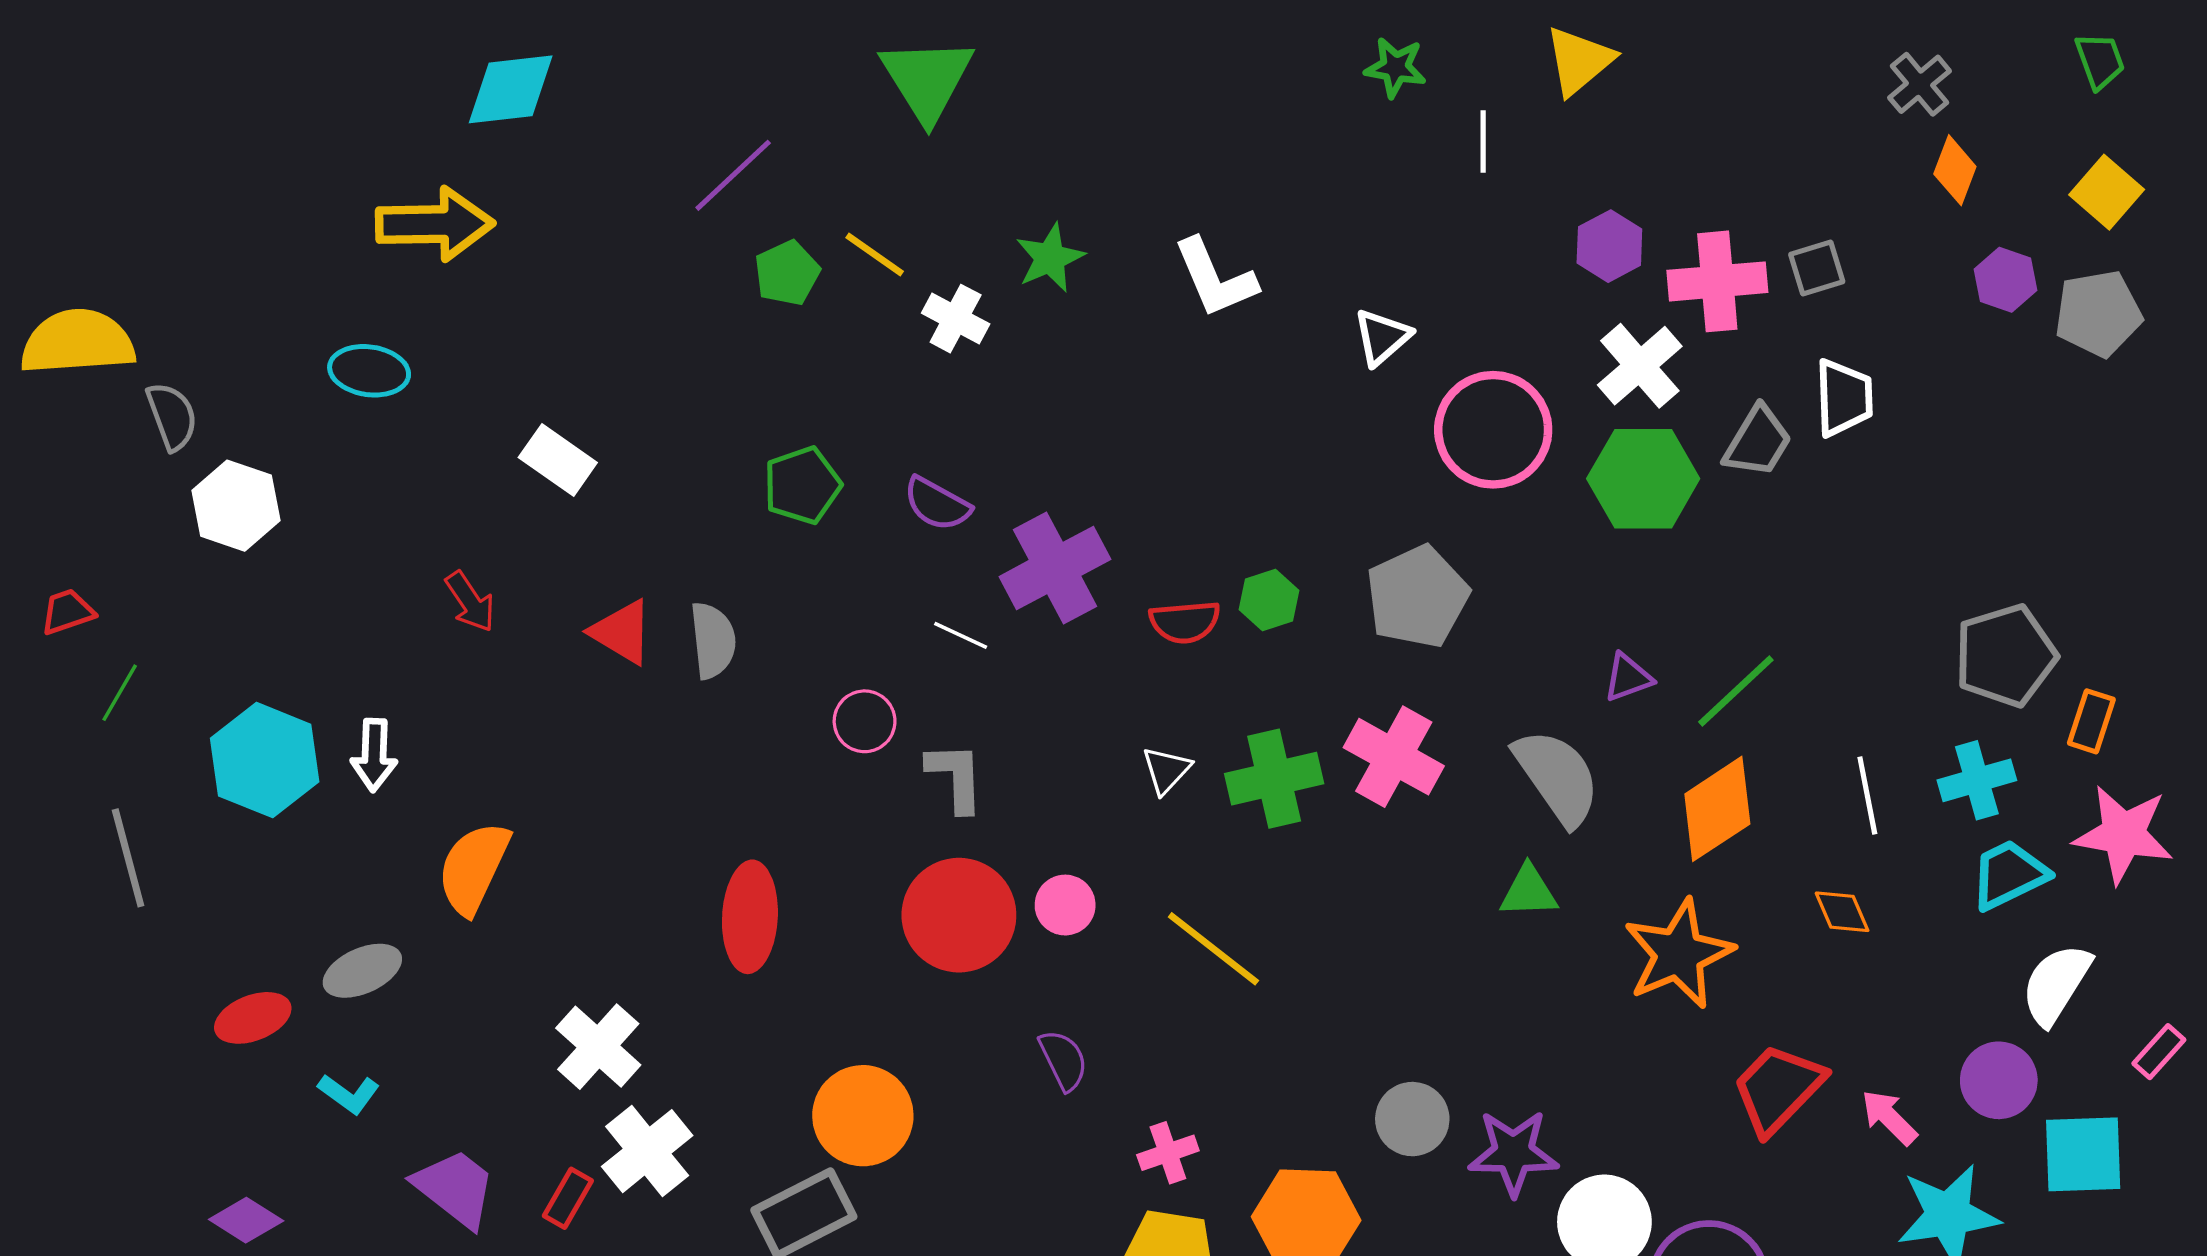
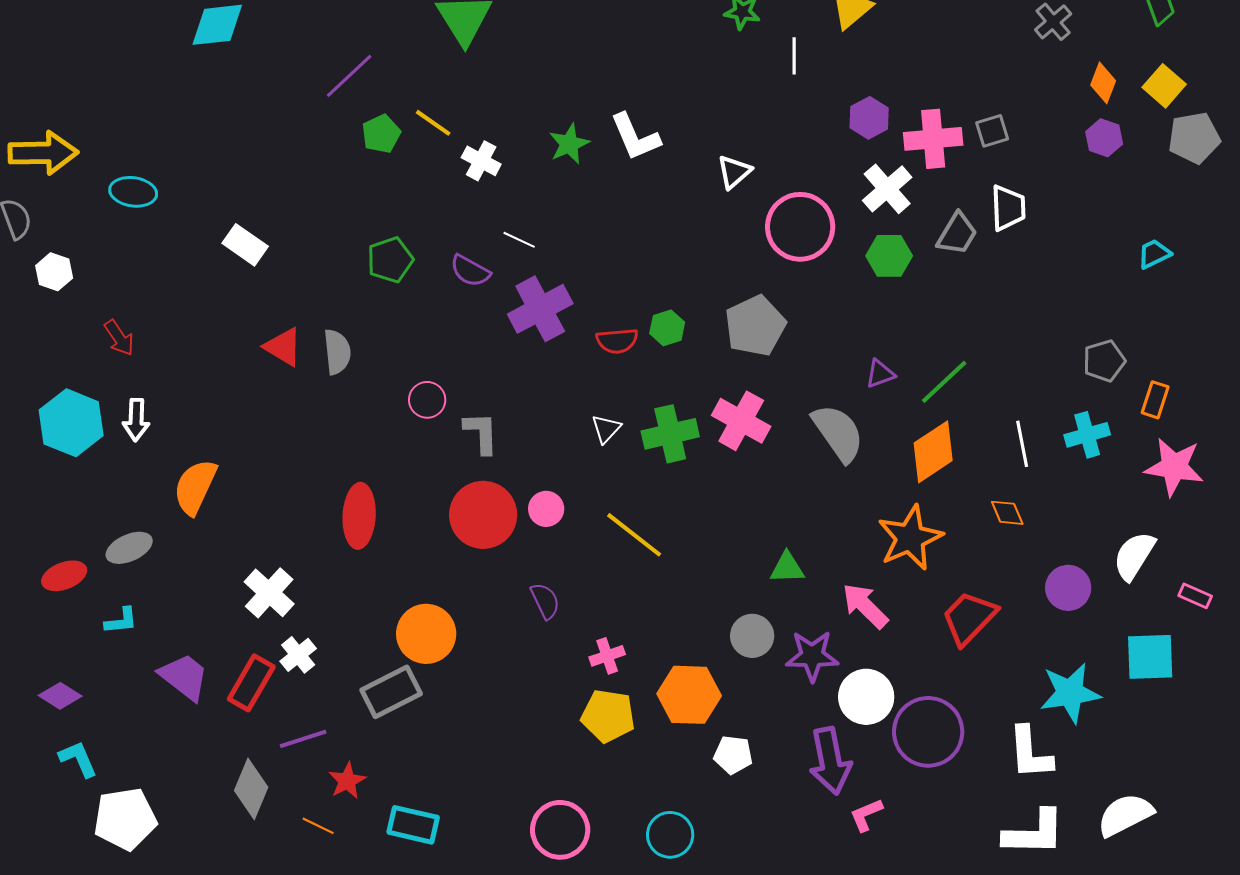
orange diamond: (1955, 170) -> (1103, 83), moved
yellow arrow: (435, 224) -> (43, 153), moved
green star: (1050, 258) -> (569, 144), moved
gray pentagon: (2098, 313) -> (1194, 138), moved
green hexagon: (1643, 479) -> (889, 256), size x0.7
white hexagon: (236, 506) -> (54, 272), size x0.7
red arrow: (470, 602) -> (119, 338), moved
white line: (961, 635) -> (519, 240), moved
gray pentagon: (2006, 656) -> (1104, 361), size x0.7
cyan trapezoid: (2009, 875) -> (1154, 254), moved, size x0.7
green triangle: (1529, 892) -> (787, 568), moved
pink rectangle: (2159, 1052) -> (1195, 596), turned 72
purple circle: (1999, 1080) -> (1068, 588), moved
cyan L-shape: (349, 1094) -> (121, 621), turned -42
pink arrow: (1889, 1117) -> (865, 606), moved, size x1.4
white cross: (647, 1151) -> (298, 655), size x0.7
red rectangle: (568, 1198) -> (251, 683), size x1.6

